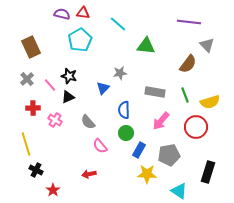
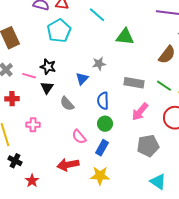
pink line: (50, 85) -> (29, 76), turned -32
green line: (185, 95) -> (164, 86), turned -35
black triangle: (68, 97) -> (47, 88), turned -32
pink cross: (55, 120) -> (33, 125), moved, turned -32
gray semicircle: (88, 122) -> (67, 104), moved
blue rectangle: (139, 150) -> (102, 148), moved
red arrow: (89, 174) -> (68, 165), size x1.5
yellow star: (147, 174) -> (100, 176), moved

